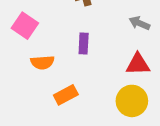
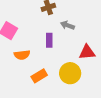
gray arrow: (139, 23) -> (67, 25), moved
yellow circle: (132, 101) -> (70, 73), moved

